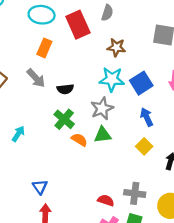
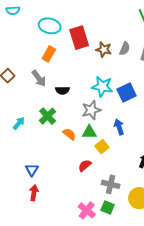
gray semicircle: (107, 13) -> (125, 49), moved
brown star: (116, 47) -> (104, 50), moved
blue arrow: (147, 117) -> (119, 127), moved
green cross: (64, 119) -> (48, 116), moved
yellow square: (144, 146) -> (102, 147), moved
red semicircle: (106, 200) -> (85, 165), moved, turned -64

